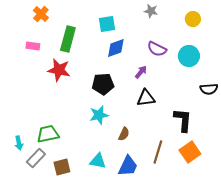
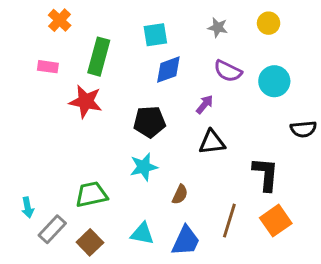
gray star: (151, 11) -> (218, 27), moved
yellow circle: (193, 19) -> (269, 23), moved
green trapezoid: (48, 134) -> (91, 194), moved
brown square: (62, 167) -> (90, 242), turned -30

